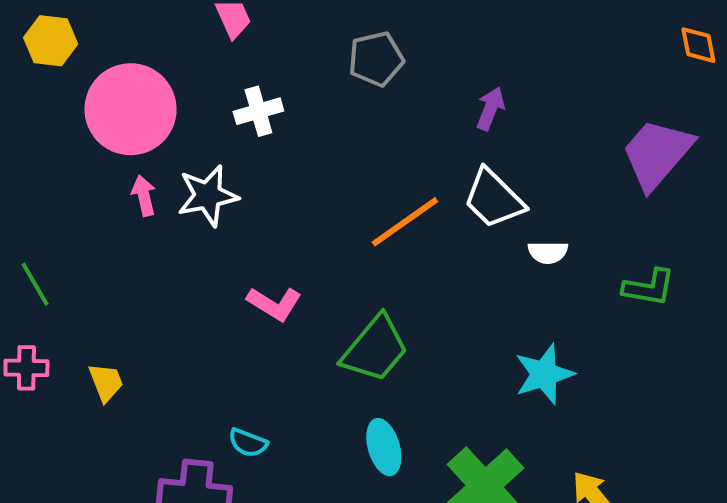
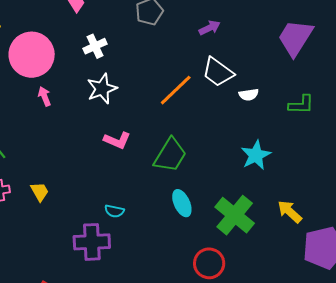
purple arrow: (490, 109) -> (210, 28), turned 50
white star: (208, 196) -> (102, 89), moved

